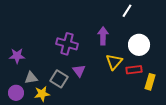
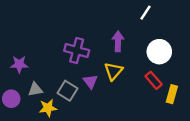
yellow triangle: (114, 62) -> (113, 71), moved
red rectangle: (134, 70) -> (154, 80), turned 56
purple circle: (16, 93) -> (11, 99), moved

